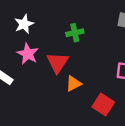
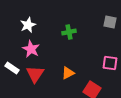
red triangle: (57, 62) -> (35, 74), moved

